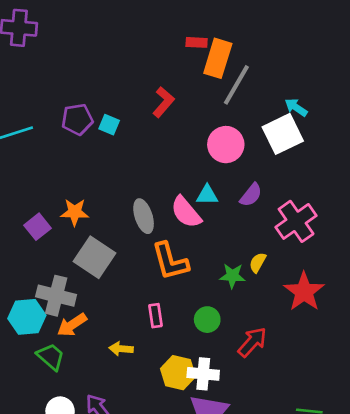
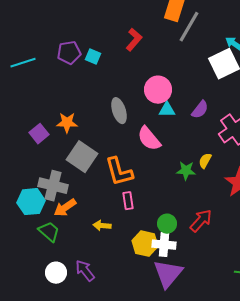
pink circle: (226, 145) -> (158, 90), moved
pink semicircle: (186, 212) -> (149, 139), moved
gray ellipse: (144, 216) -> (119, 111), moved
orange L-shape: (170, 261) -> (119, 172), moved
green circle: (207, 320) -> (167, 224), moved

